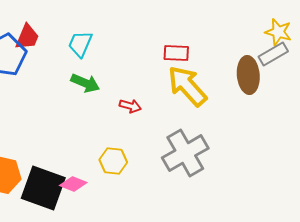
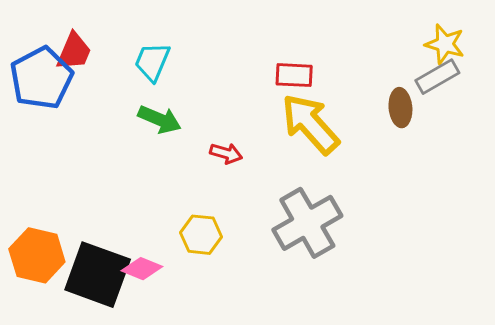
brown ellipse: (248, 75) -> (400, 108), size x0.7

